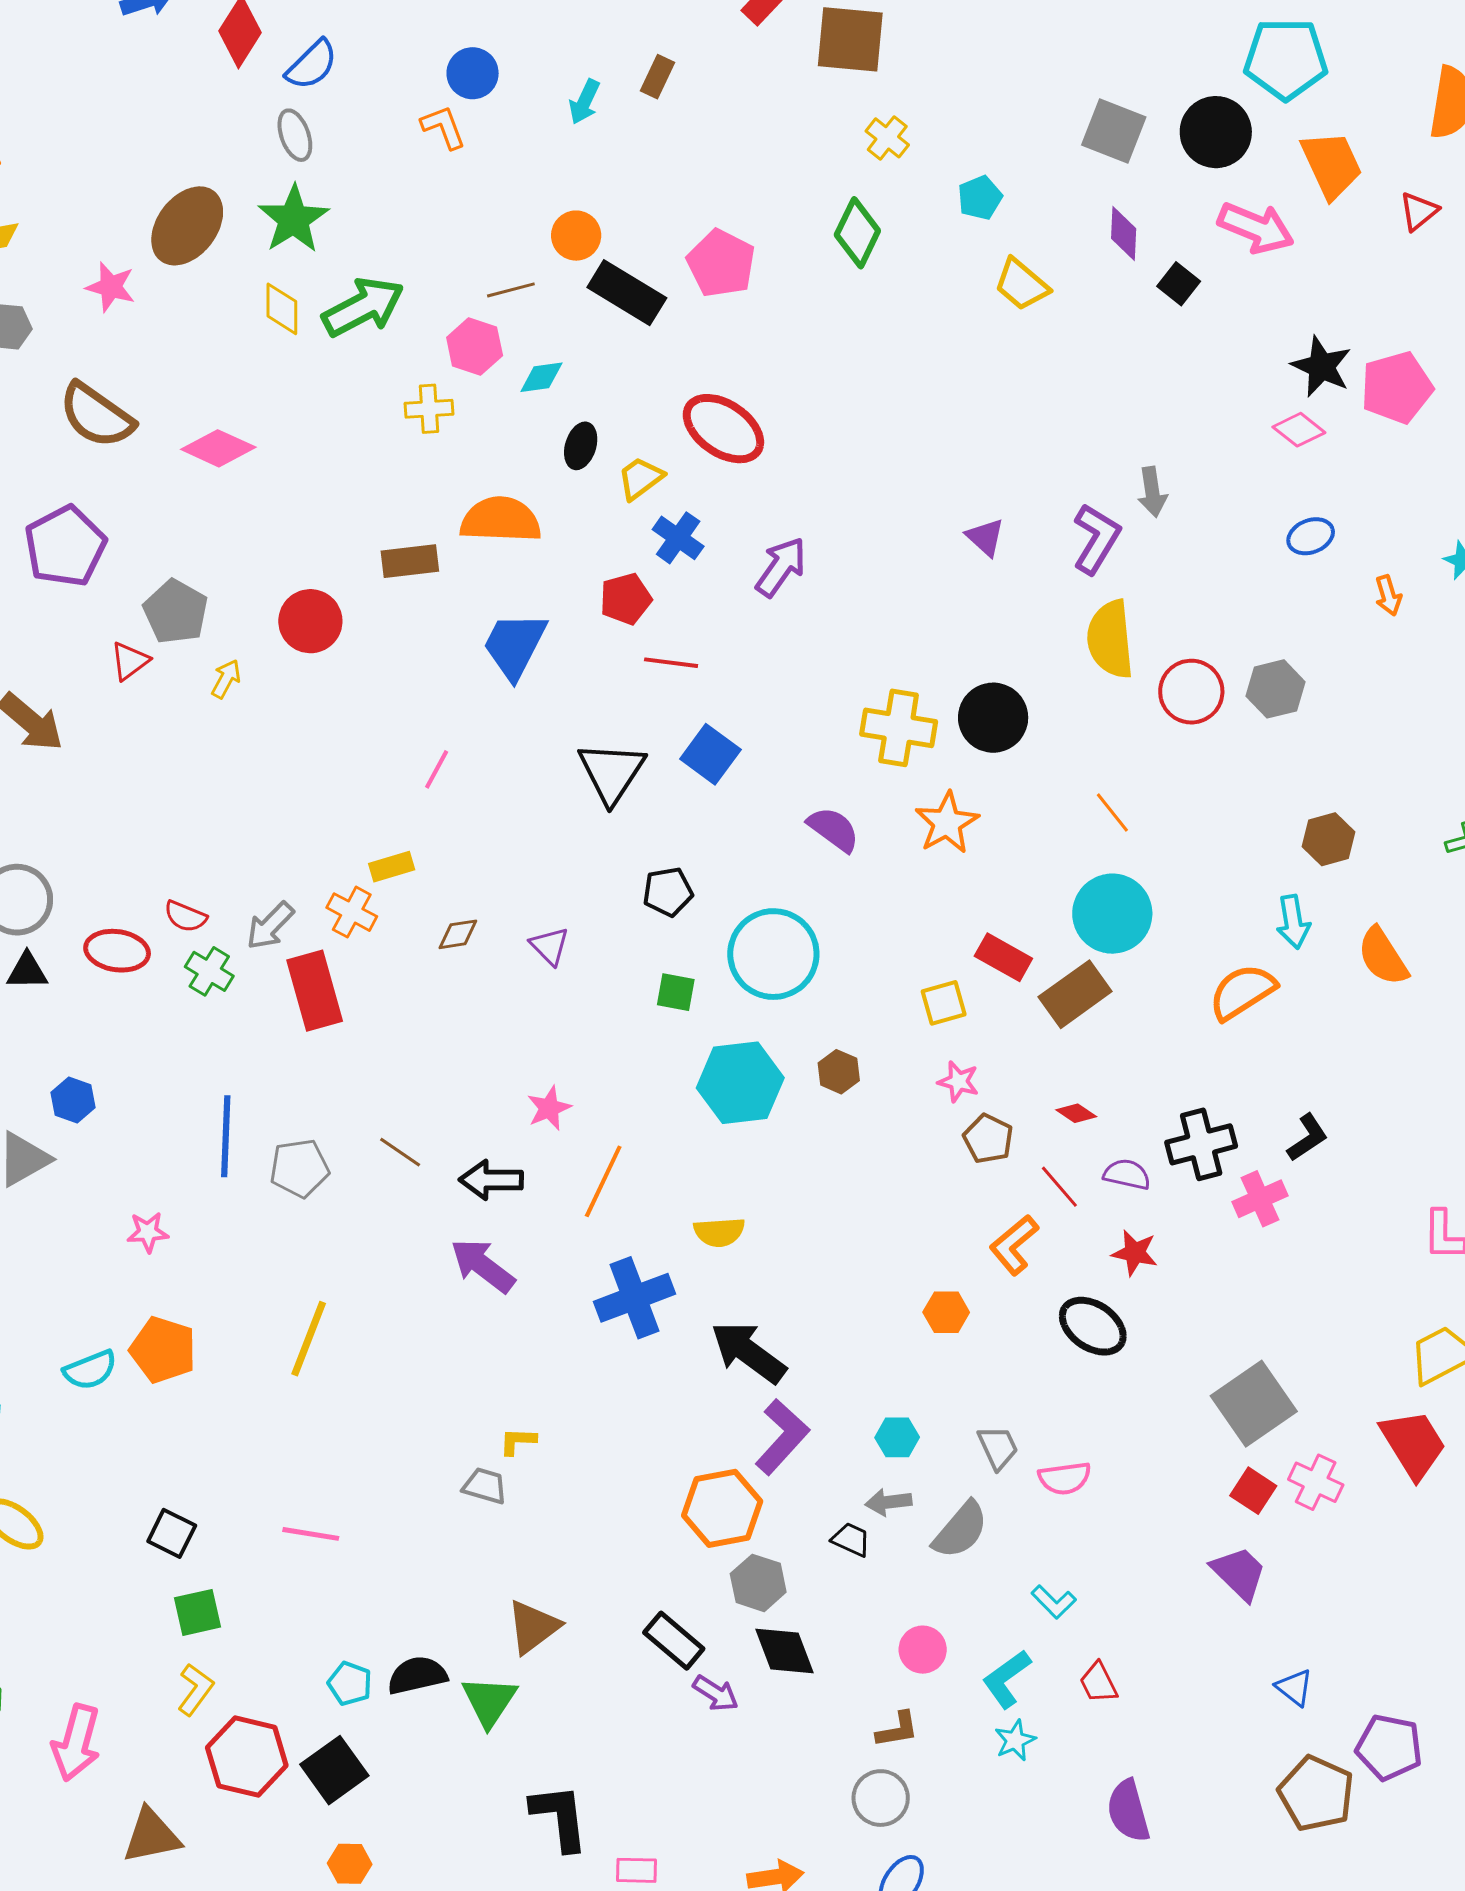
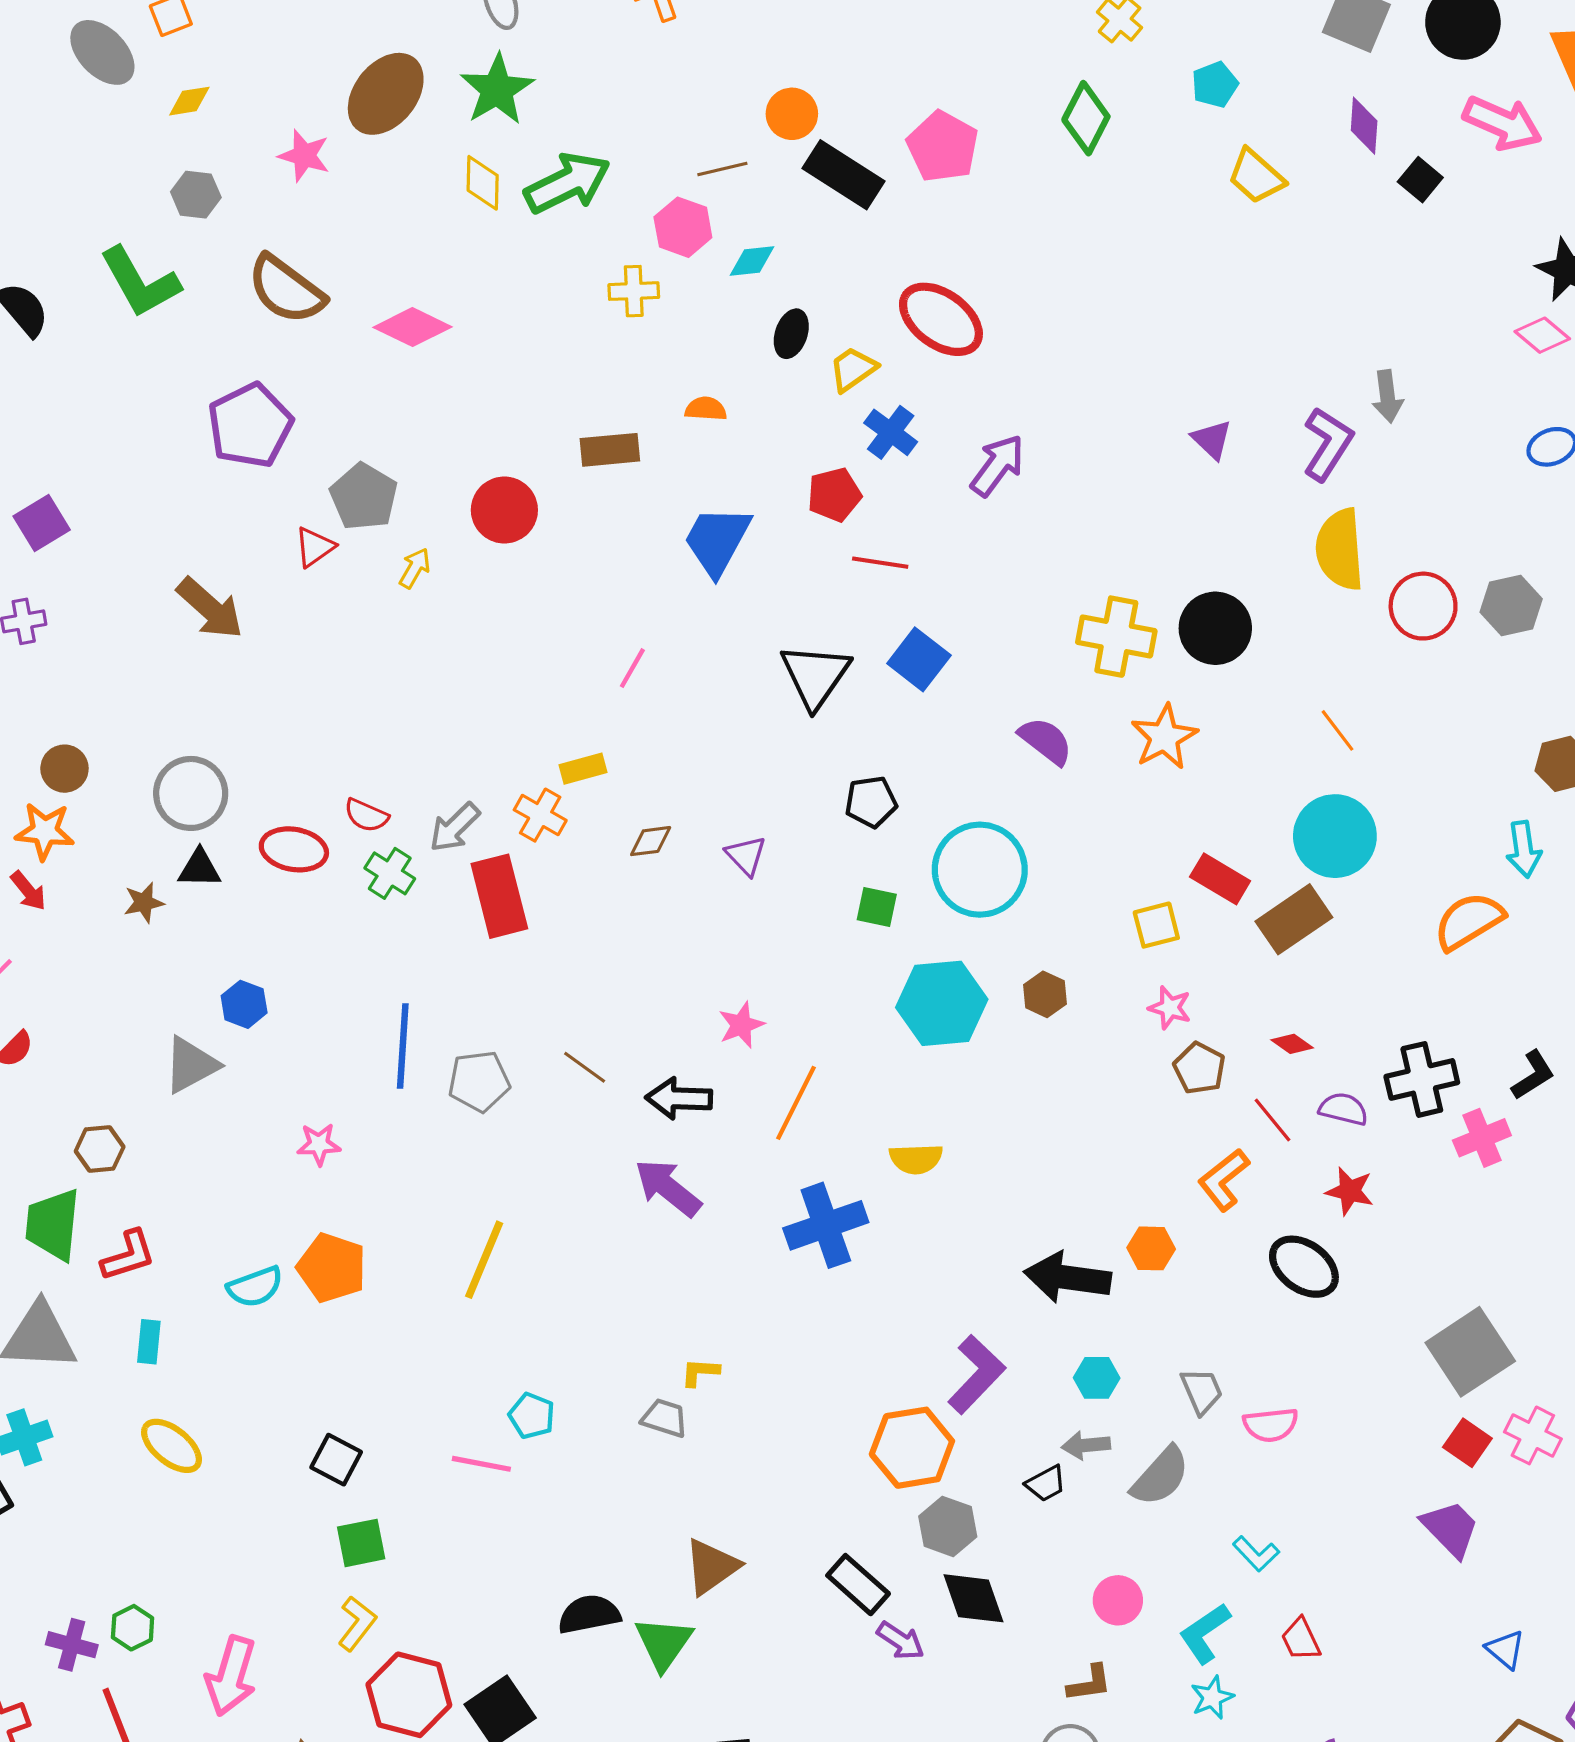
orange semicircle: (501, 520) -> (706, 409), size x0.5
black arrow: (748, 1352) -> (1068, 1278), moved, turned -30
black trapezoid: (851, 1540) -> (1046, 1484), turned 126
cyan pentagon: (350, 1684) -> (532, 1416), moved

